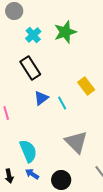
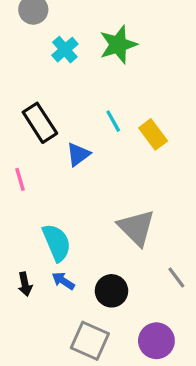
black rectangle: (30, 68) -> (40, 123), moved
cyan line: (62, 103) -> (113, 121), moved

